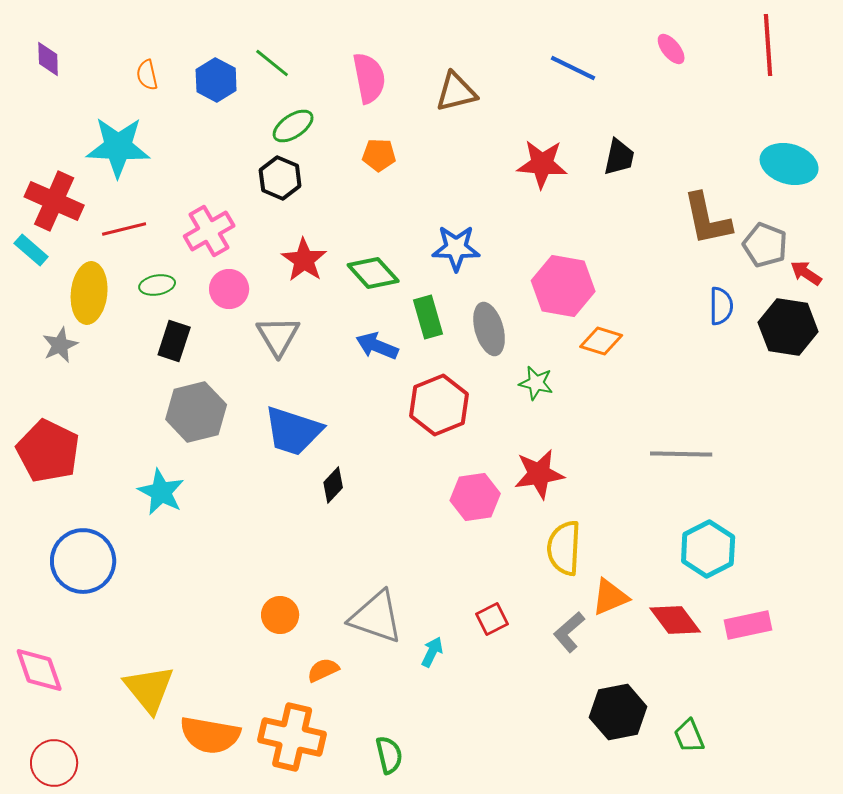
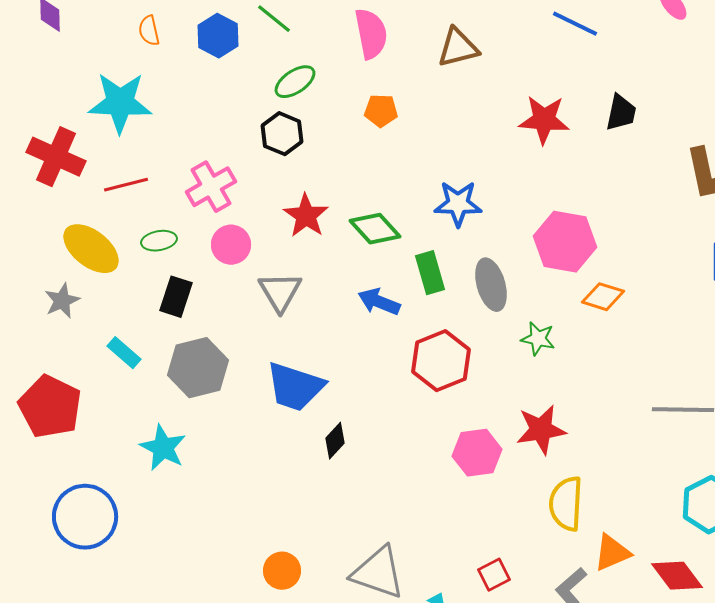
cyan rectangle: (31, 250) -> (124, 353), moved
yellow ellipse: (89, 293) -> (91, 249), turned -58

